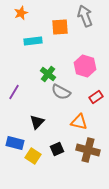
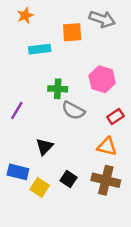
gray arrow: (85, 16) -> (102, 19), turned 130
green cross: (48, 74) -> (58, 89), turned -35
orange triangle: (79, 122) -> (107, 147), moved
black square: (57, 149) -> (69, 179), turned -32

